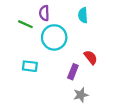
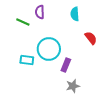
cyan circle: (54, 37) -> (49, 49), moved
red semicircle: (91, 57) -> (91, 38), moved

